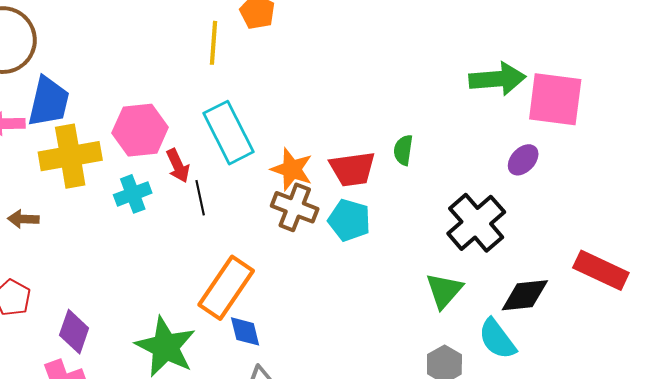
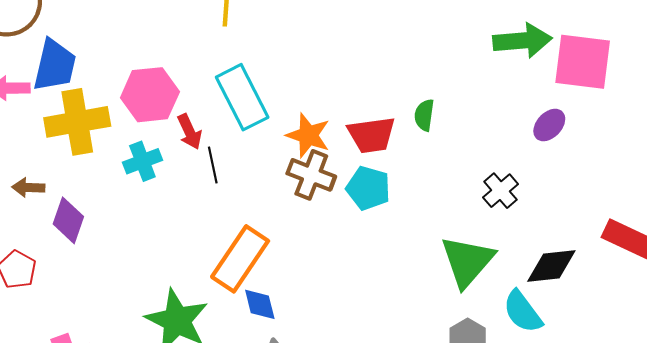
black cross: (476, 223) -> (500, 191), size x0.6
green triangle: (444, 290) -> (467, 261), size x1.4
purple diamond: (74, 332) -> (68, 220), moved

